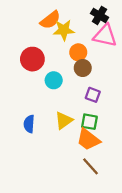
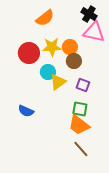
yellow star: (64, 30) -> (52, 47), moved
yellow triangle: (64, 121) -> (58, 82), moved
blue semicircle: (29, 124) -> (26, 111), turned -70

